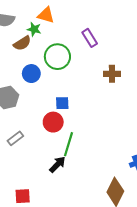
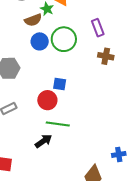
blue circle: (31, 74) -> (40, 41), moved
brown cross: (112, 74) -> (106, 56), moved
green line: (69, 144) -> (58, 124), turned 70

